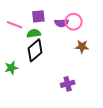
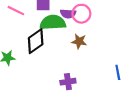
green semicircle: (34, 33) -> (53, 22), moved, size x1.6
brown star: (82, 47) -> (79, 41), moved

